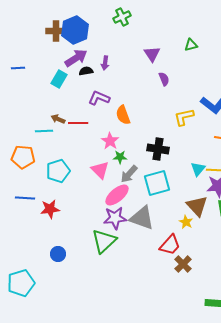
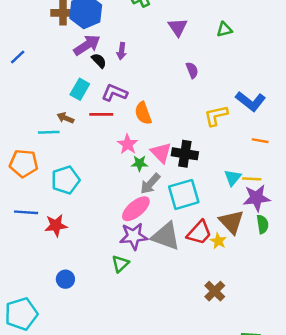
purple triangle: (152, 54) -> (178, 27), moved
blue line: (18, 68) -> (18, 57), turned -40
black semicircle: (86, 71) -> (99, 61), turned 56
cyan rectangle: (59, 79) -> (80, 89), moved
red line: (78, 123) -> (101, 114), moved
pink triangle: (100, 170) -> (161, 153), moved
green triangle: (104, 241) -> (120, 264), size x0.6
red trapezoid: (170, 245) -> (199, 233), moved

